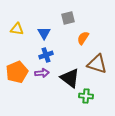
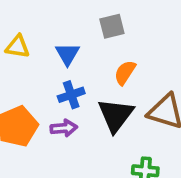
orange semicircle: (83, 38) -> (125, 73), moved
black triangle: (70, 78) -> (116, 115), moved, turned 30

